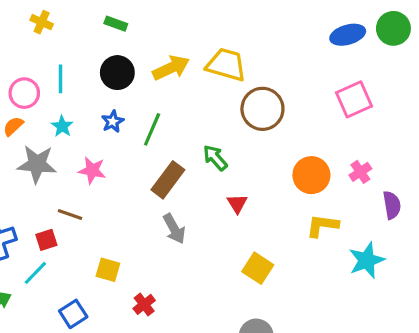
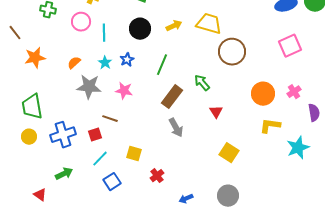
yellow arrow: (171, 68) -> (174, 26), size x0.7
pink circle: (24, 93) -> (81, 22), moved
blue star: (113, 121) -> (127, 60), moved
cyan line: (35, 273) -> (100, 159), moved

